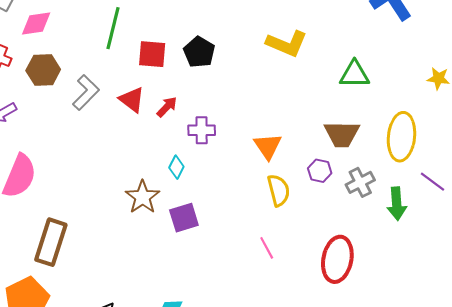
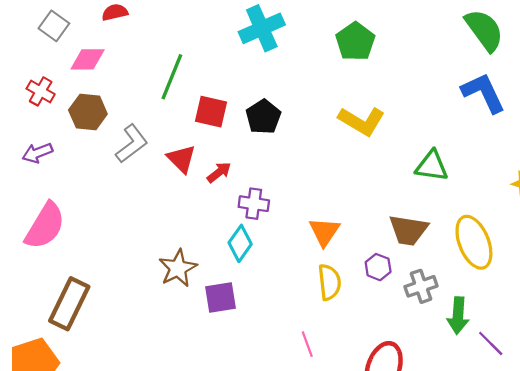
yellow ellipse: (401, 137) -> (474, 242), turned -36
cyan diamond: (176, 167) -> (240, 243), moved, size x1.4
purple line: (433, 182) -> (491, 343), moved

